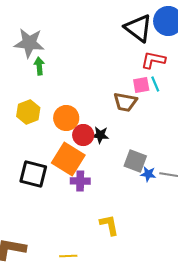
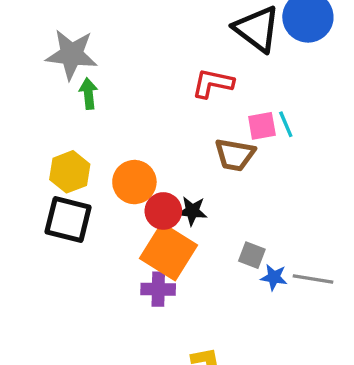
red L-shape: (153, 60) -> (213, 83), moved
orange square: (68, 159) -> (168, 252), moved
gray square: (135, 161) -> (252, 255), size x0.7
black square: (33, 174) -> (68, 219), moved

